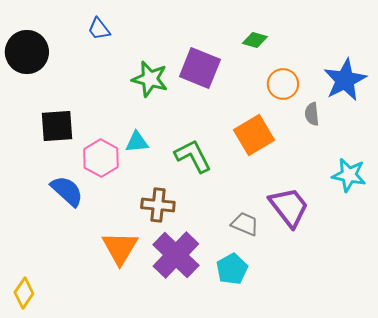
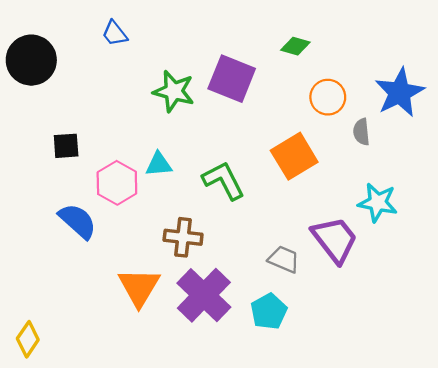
black square: (57, 126) -> (66, 146), size x0.7
cyan star: (349, 175) -> (378, 203), moved

